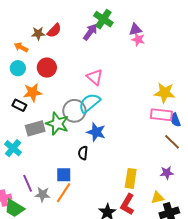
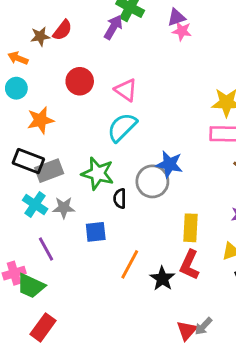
red circle: (47, 68) -> (80, 81), moved
black rectangle: (19, 105) -> (28, 161), moved, size x1.5
gray circle: (74, 111) -> (152, 181), moved
green star: (57, 124) -> (98, 173), moved
blue star: (96, 132) -> (169, 164), moved
cyan cross: (13, 148) -> (35, 204), moved
orange line: (64, 193) -> (130, 264), moved
gray star: (43, 194) -> (64, 208), moved

